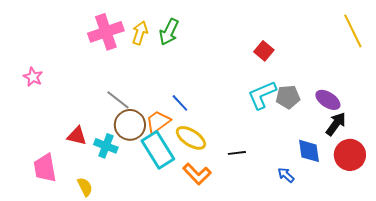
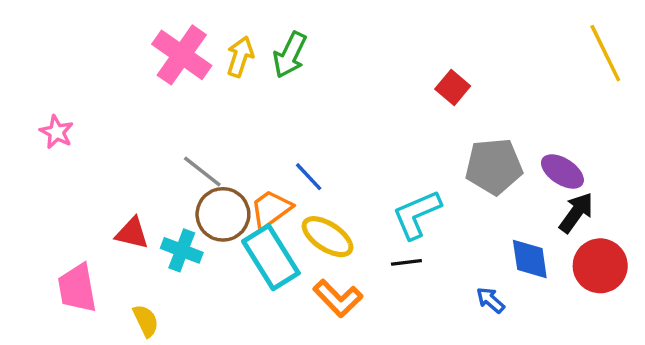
pink cross: (106, 32) -> (182, 55), turned -36
cyan L-shape: (262, 95) -> (417, 214), moved
gray pentagon: (288, 97) -> (494, 166), size x1.4

